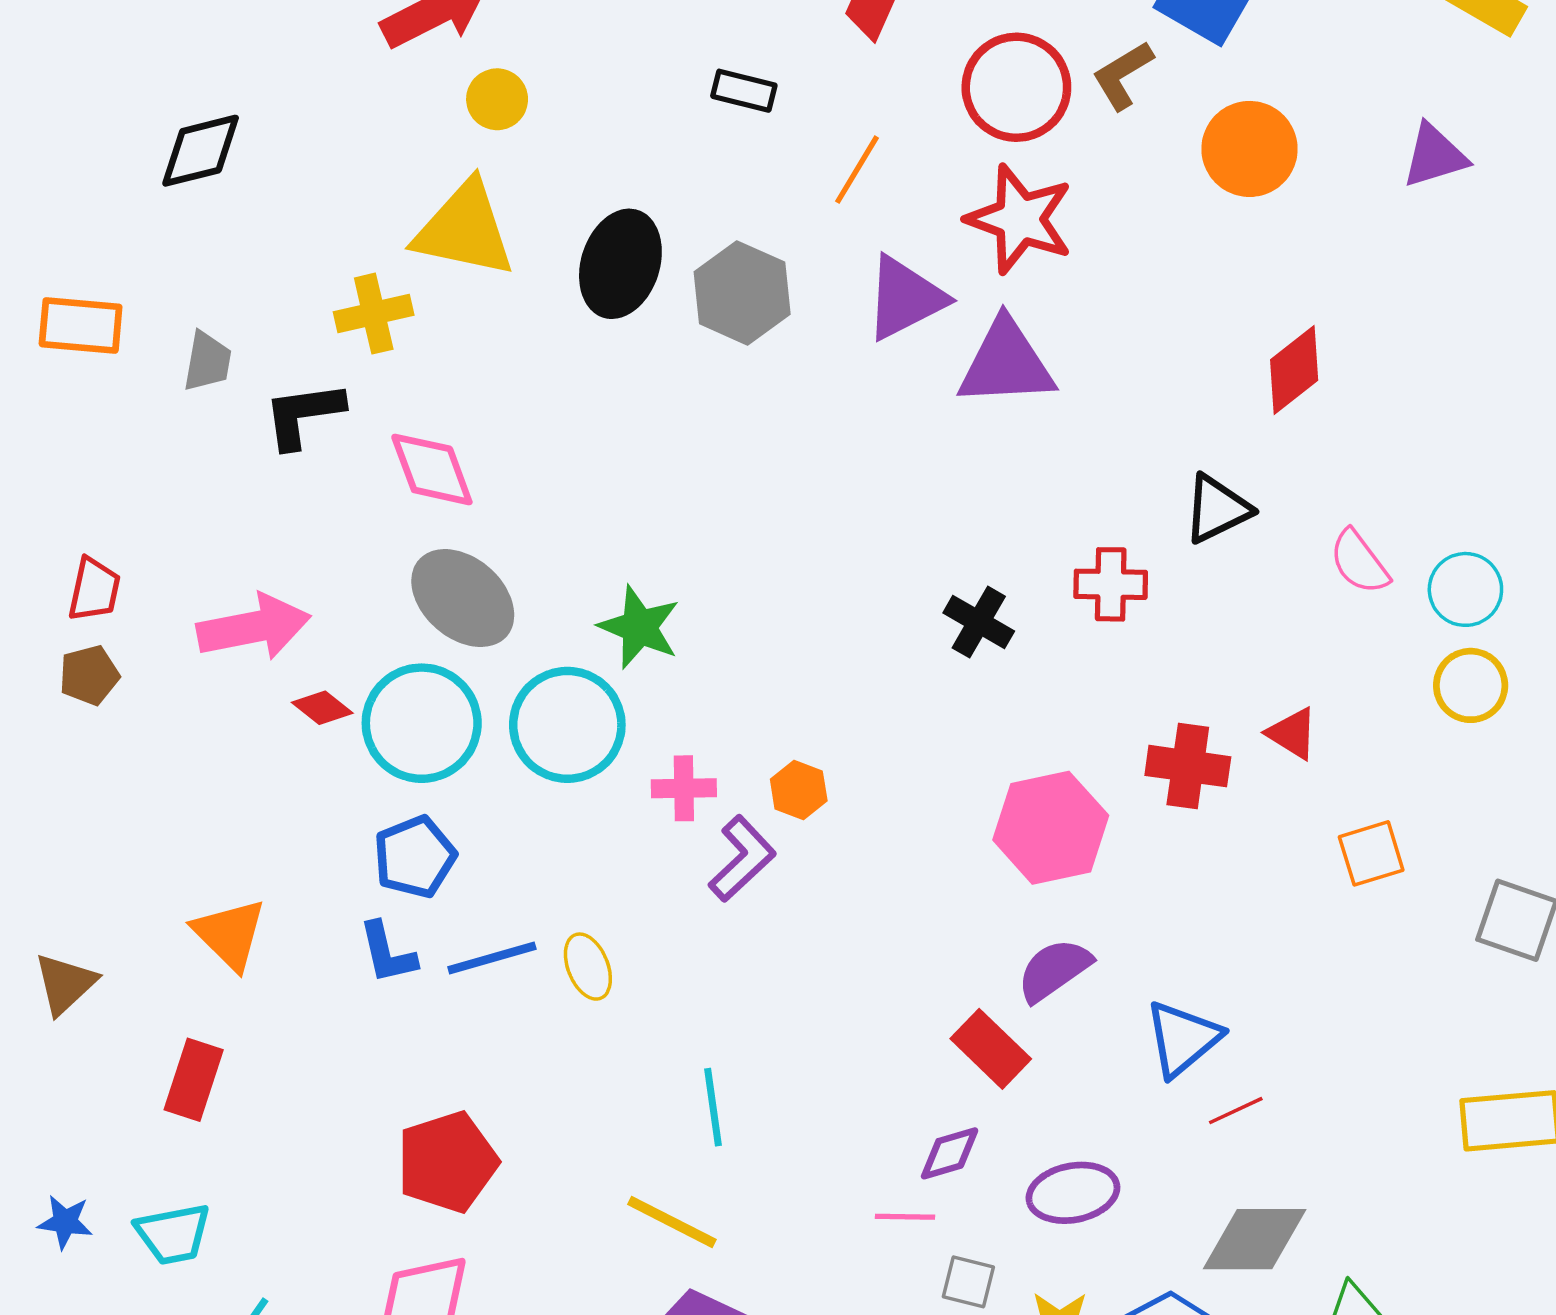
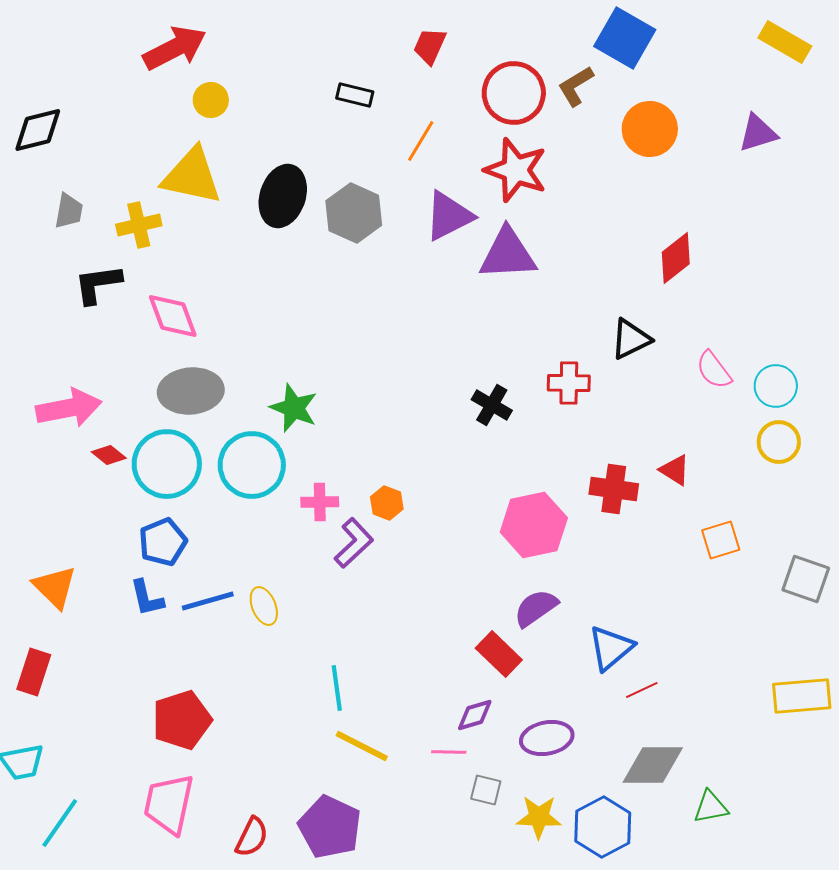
gray trapezoid: (207, 362) -> (69, 211), moved
gray ellipse: (463, 598) -> (191, 391), turned -46
yellow line: (672, 1222) -> (362, 746), moved

